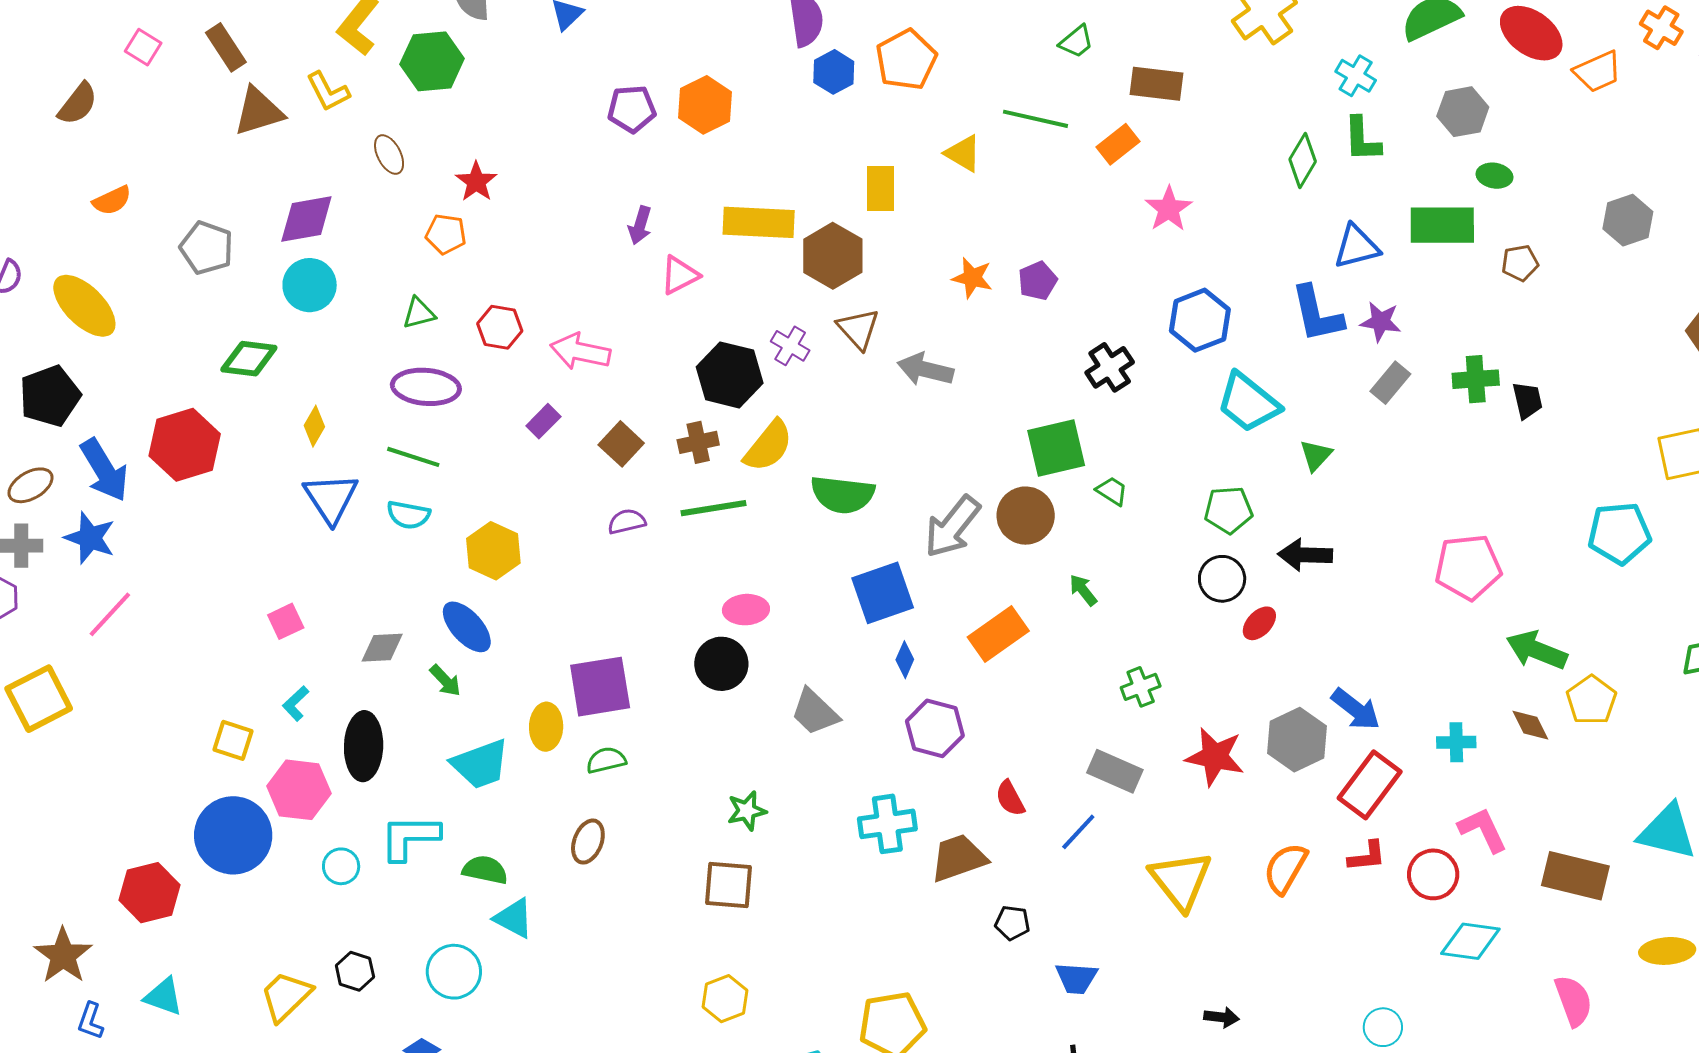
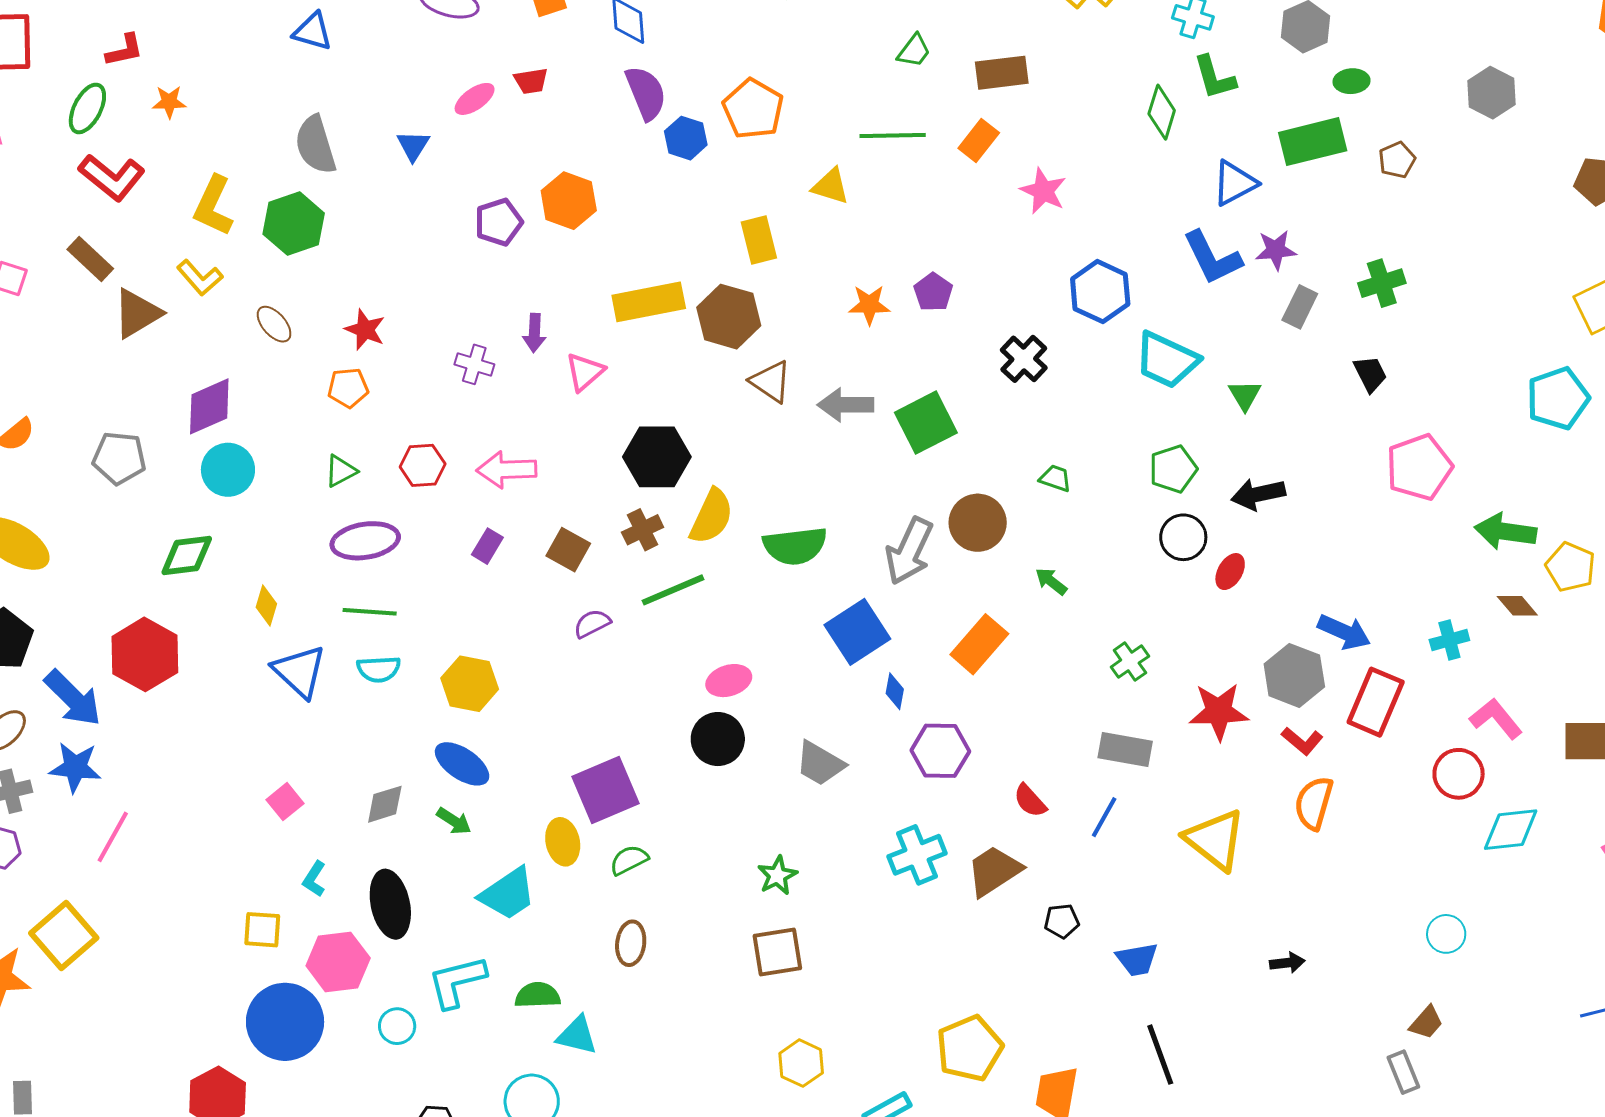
purple cross: (790, 346) -> (474, 364), moved
black trapezoid: (1527, 400) -> (1370, 374), moved
green square: (1056, 448) -> (926, 423), moved
red L-shape: (1367, 856) -> (1302, 741), moved, turned 60

